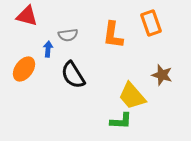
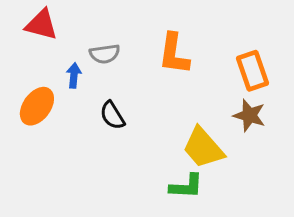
orange rectangle: (151, 23) -> (252, 71), moved
black semicircle: (73, 75) -> (112, 115), size x0.7

